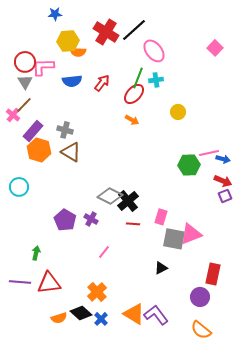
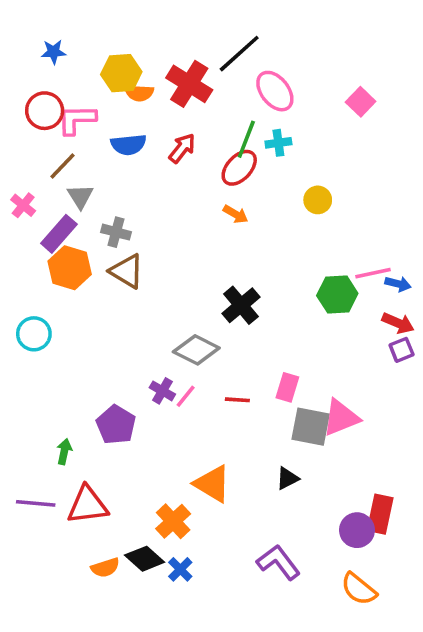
blue star: (55, 14) -> (54, 52), moved
red cross: (106, 32) -> (189, 84), moved
pink square: (215, 48) -> (361, 102), moved
gray triangle: (25, 82) -> (80, 196), moved
brown line: (24, 105) -> (62, 166), moved
black cross: (128, 201) -> (241, 305), moved
purple pentagon: (65, 220) -> (116, 425), moved
pink line: (104, 252) -> (186, 396), moved
red rectangle: (213, 274) -> (380, 514), moved
orange triangle: (134, 314) -> (212, 484), moved

